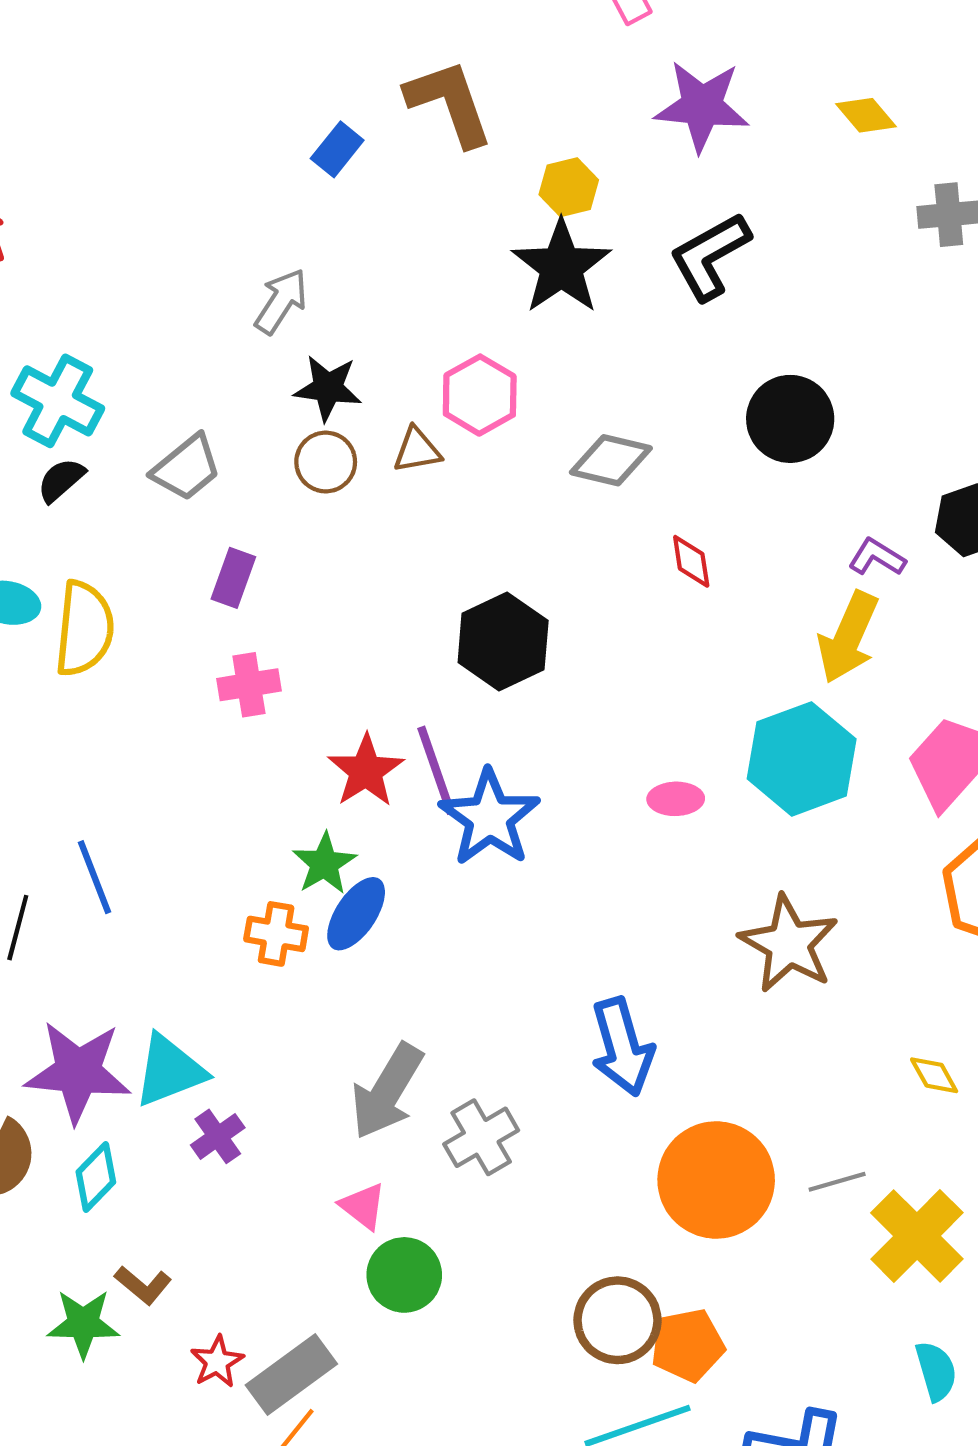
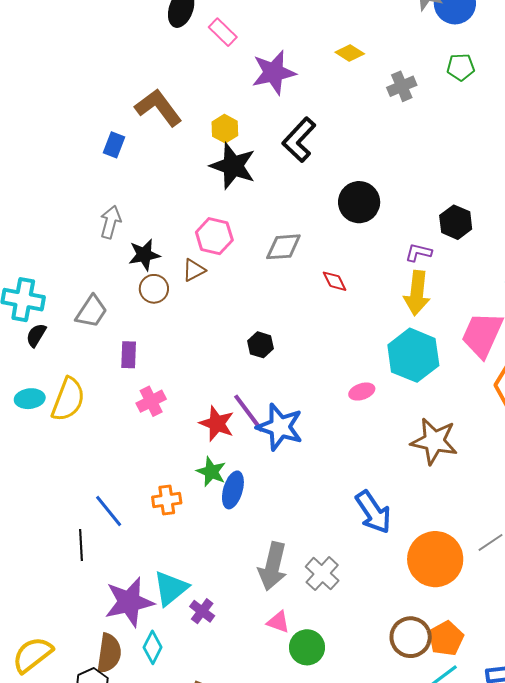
yellow semicircle: (84, 629) -> (68, 399), turned 33
black hexagon: (503, 641) -> (261, 345), size x0.6
orange cross: (276, 934) -> (167, 500), moved

